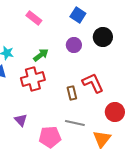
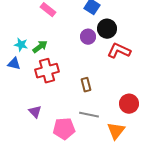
black circle: (103, 37) -> (107, 29), moved
green arrow: (41, 55) -> (40, 47), moved
red L-shape: (93, 83) -> (119, 51), moved, turned -40

